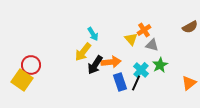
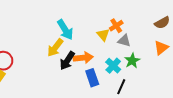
cyan arrow: (93, 34) -> (65, 30), size x1.5
black line: (136, 83) -> (121, 87), moved
orange triangle: (189, 83) -> (161, 48), moved

